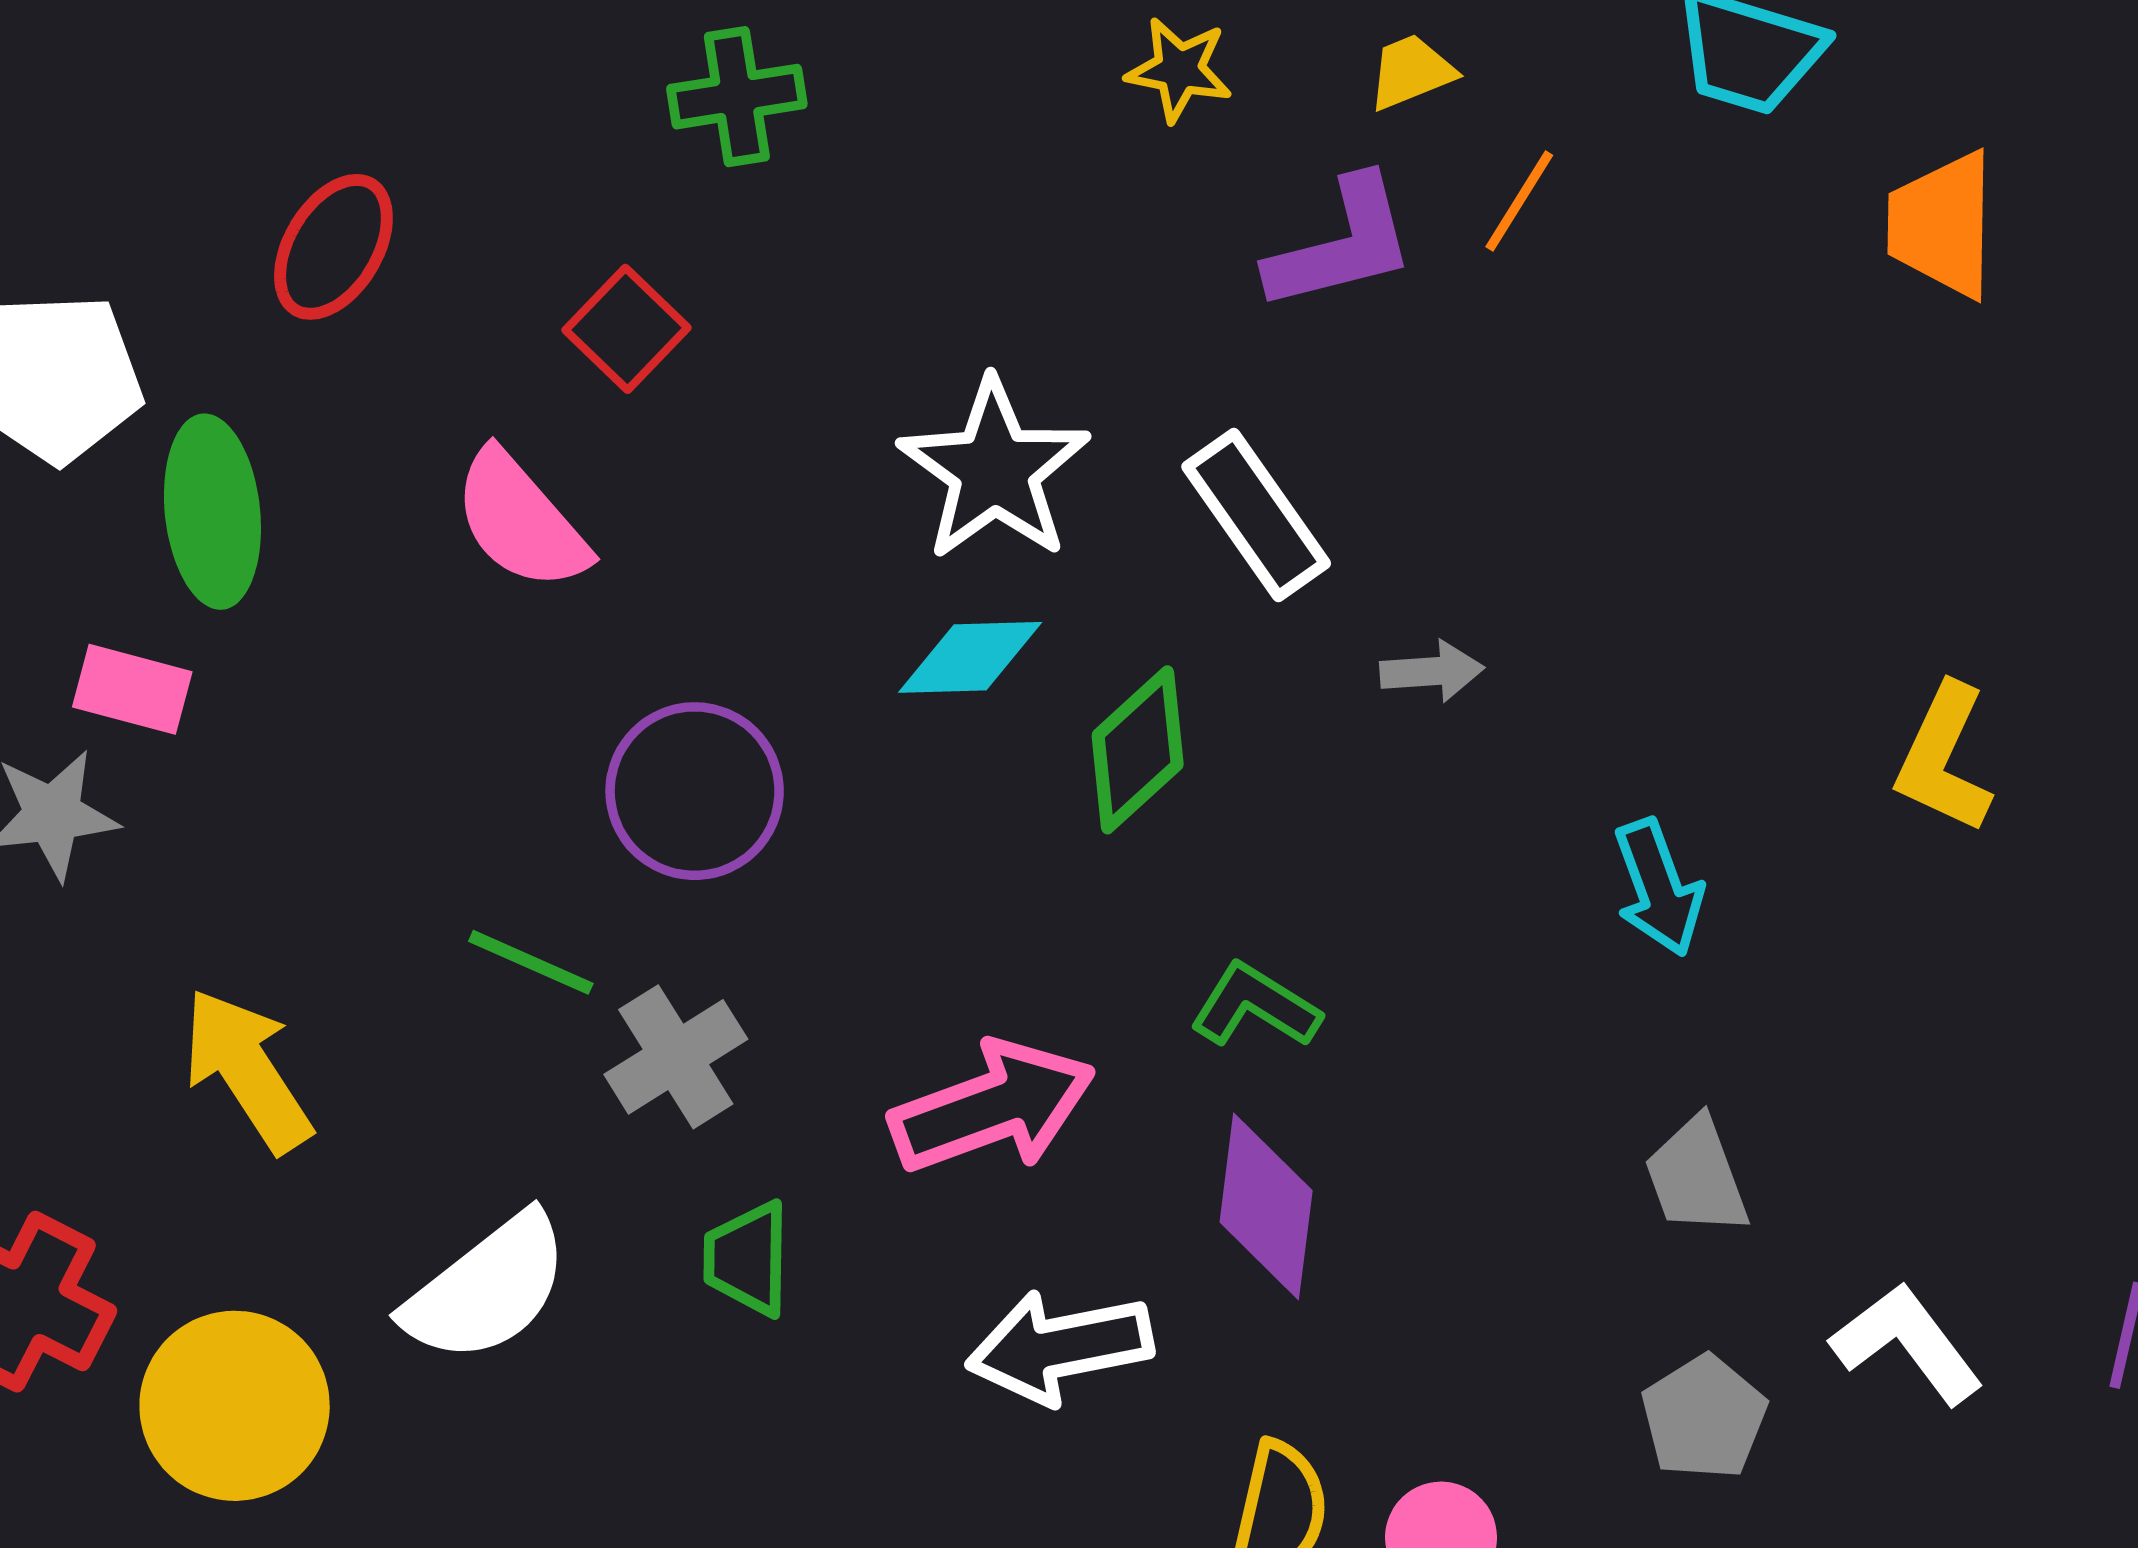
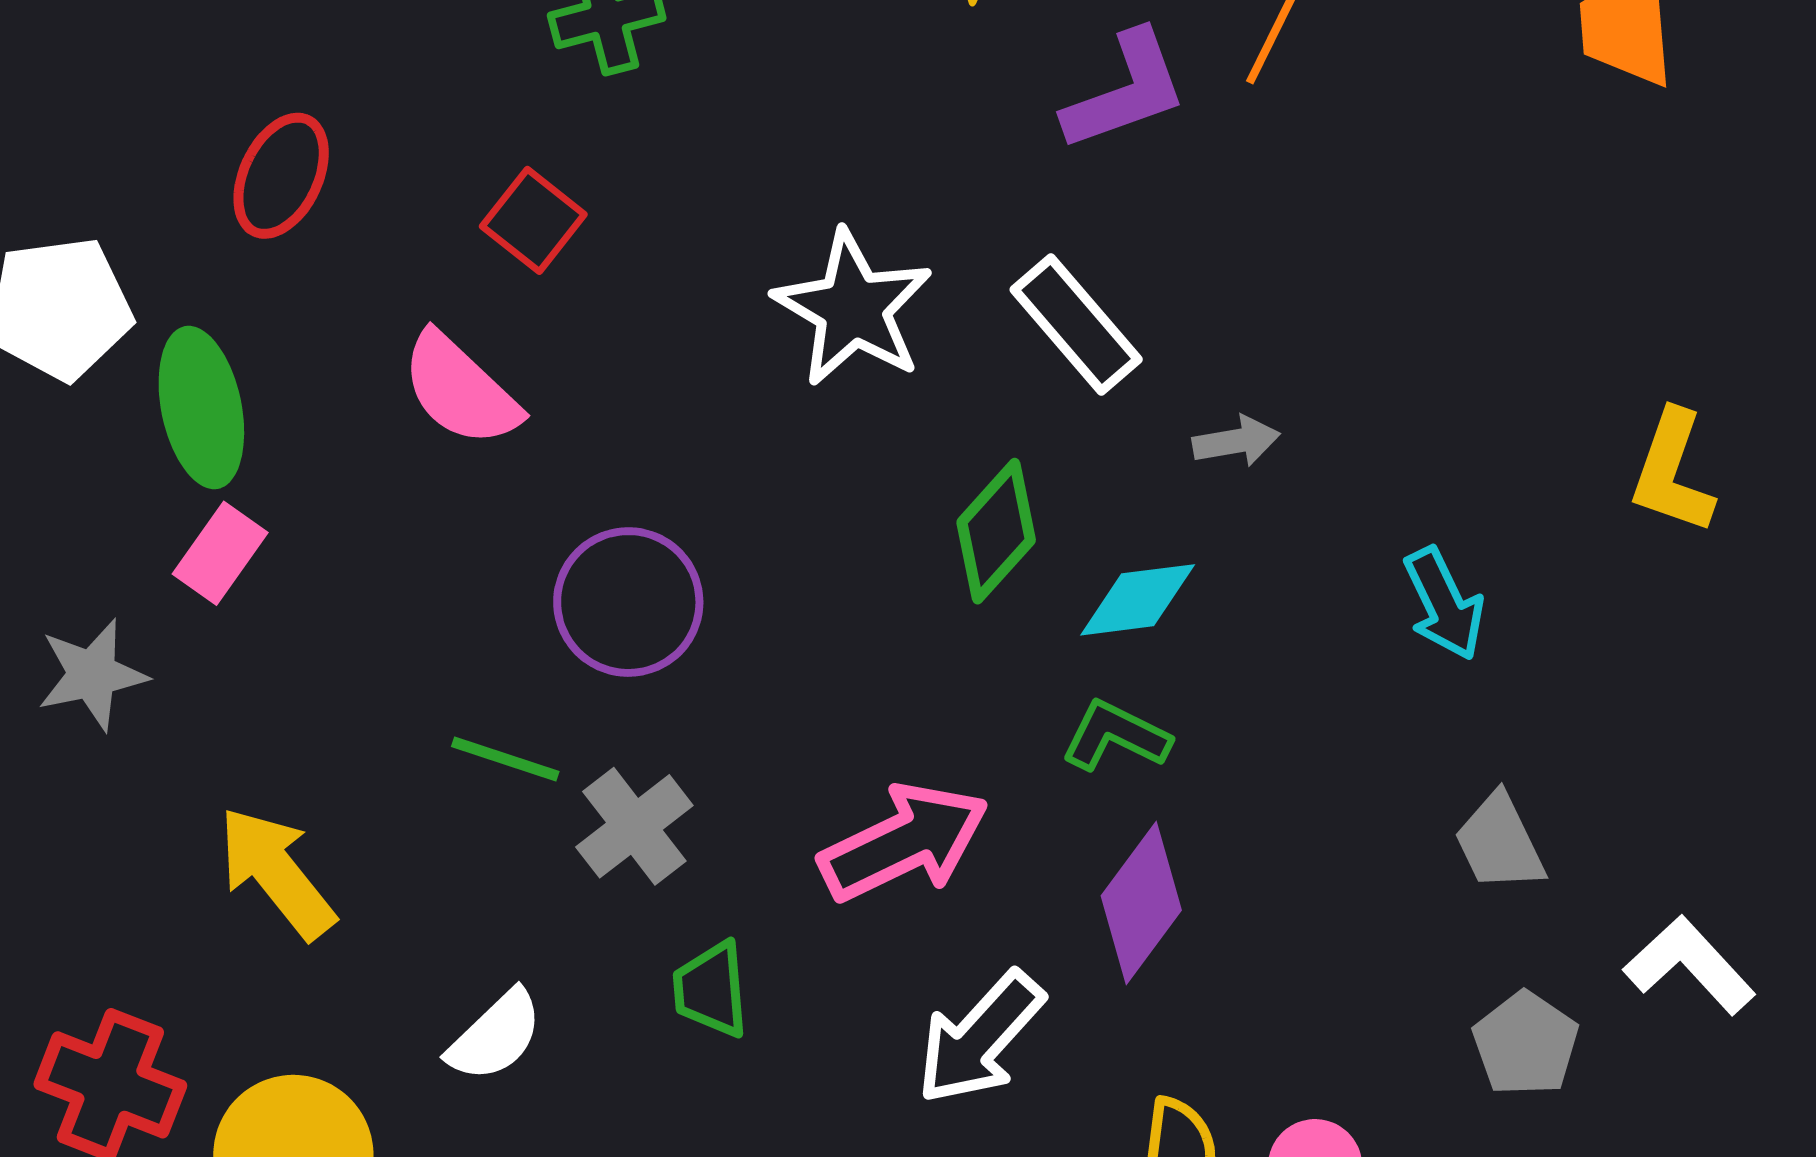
cyan diamond: (970, 657) -> (1138, 600), moved
pink rectangle: (132, 689) -> (220, 553), moved, turned -64
purple diamond: (1266, 1206) -> (1141, 903), turned 35
white semicircle: (487, 1288) -> (495, 1036), size x0.7
white arrow: (1060, 1347) -> (980, 1038), turned -31

